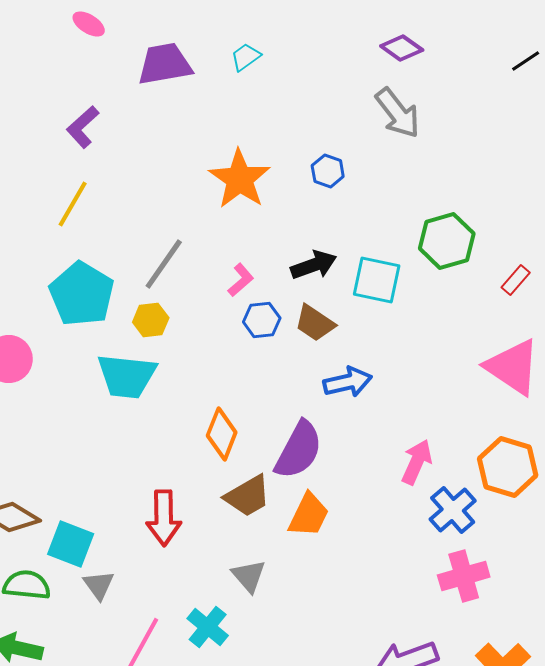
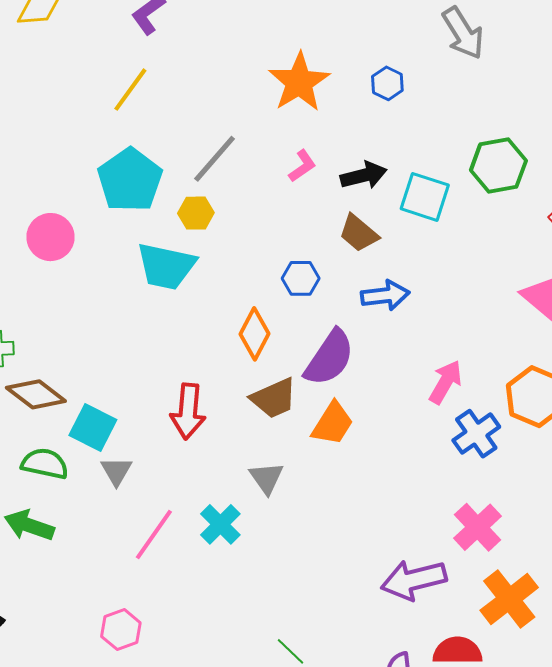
pink L-shape: (241, 280) -> (302, 166), moved
blue hexagon: (262, 320) -> (301, 278), moved
pink cross: (464, 576) -> (478, 527), moved, turned -33

